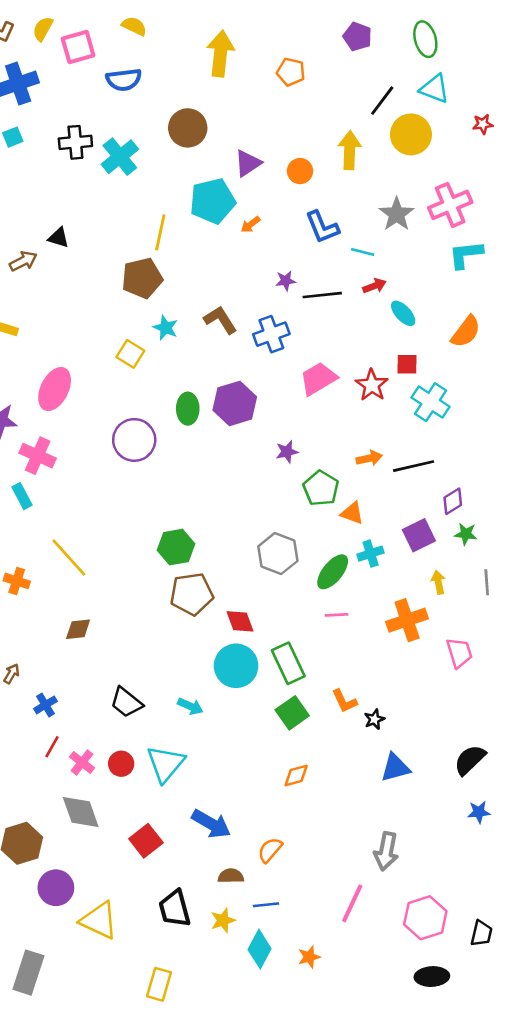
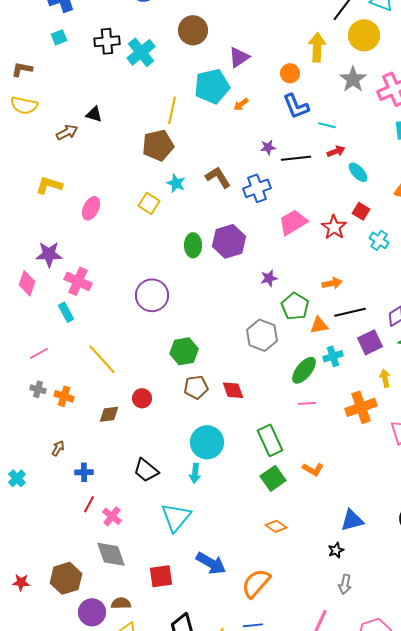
orange circle: (300, 171) -> (290, 73), moved
gray star: (397, 214) -> (353, 79), moved
red square: (407, 364) -> (361, 211), turned 30
pink ellipse: (55, 389) -> (91, 208), moved, size x0.7
cyan cross: (431, 402) -> (379, 240), size x0.7
purple circle: (134, 440) -> (152, 295), moved
black line: (414, 466) -> (350, 312), moved
orange triangle: (352, 513) -> (319, 325), turned -30
gray hexagon: (278, 554) -> (262, 335), moved
orange cross: (17, 581) -> (64, 396), moved
brown pentagon: (192, 594) -> (196, 387), size x0.7
red diamond: (240, 621) -> (233, 390), moved
cyan circle: (236, 666) -> (207, 442), moved
orange L-shape: (344, 701) -> (313, 469), turned -35
blue cross: (45, 705) -> (84, 472), turned 30
cyan arrow: (190, 706) -> (195, 473), turned 72
black star: (374, 719) -> (336, 550), moved
red circle: (121, 764) -> (142, 398), moved
orange diamond: (296, 775) -> (276, 526), turned 50
red square: (146, 841) -> (161, 576), turned 30
orange semicircle: (270, 850) -> (256, 583), size x1.5
gray arrow: (386, 851) -> (345, 584), size x0.7
brown semicircle: (231, 876) -> (121, 603), moved

